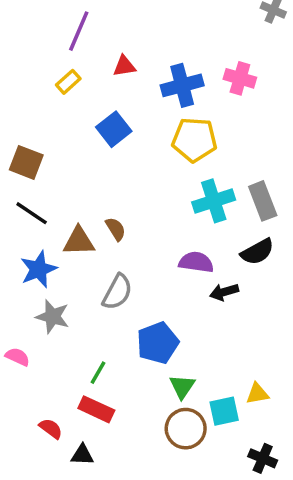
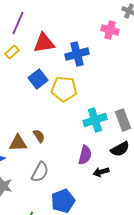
red triangle: (124, 66) -> (44, 43), size x1.6
pink cross: (240, 78) -> (110, 30), moved
yellow pentagon: (194, 140) -> (64, 89), moved
purple semicircle: (196, 262) -> (85, 155), turned 96

